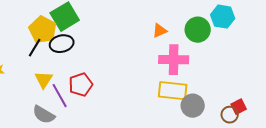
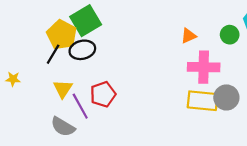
green circle: (198, 30) -> (230, 35), size x0.7
gray circle: (193, 106) -> (226, 97), moved

